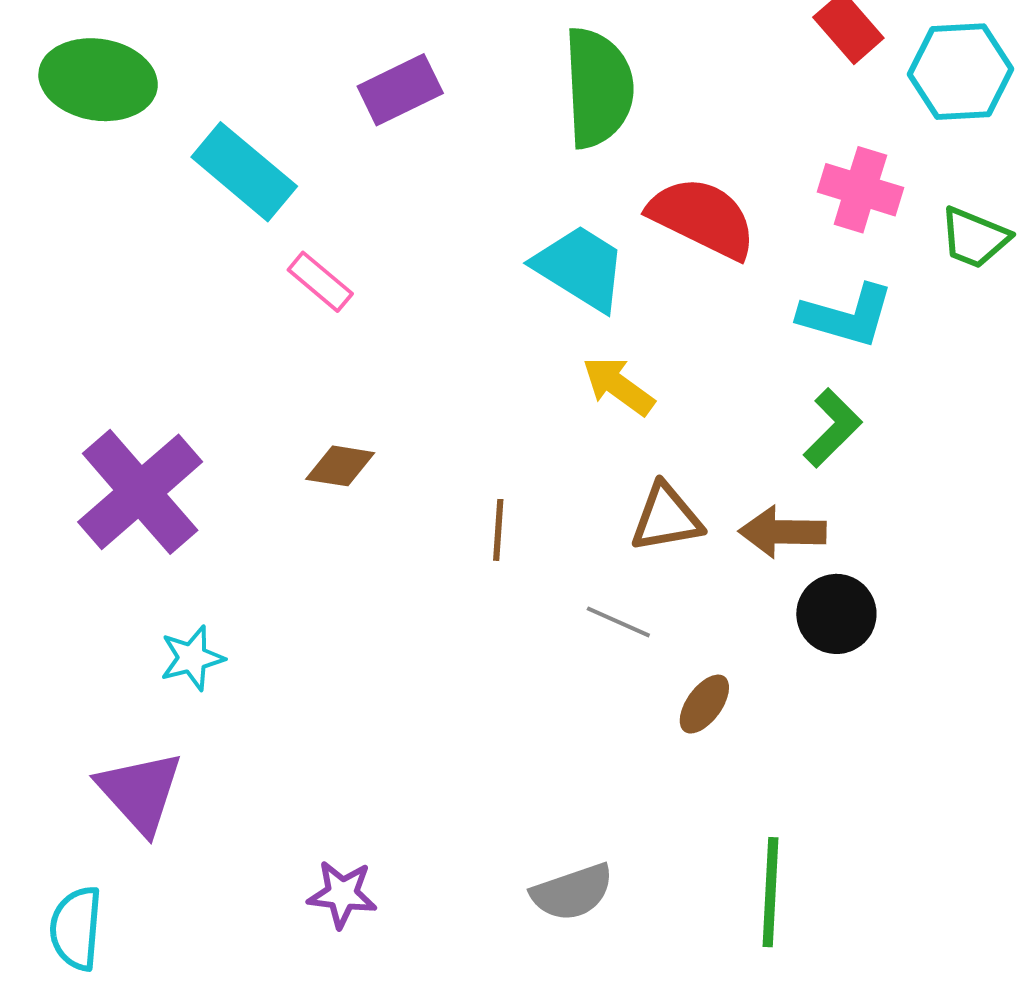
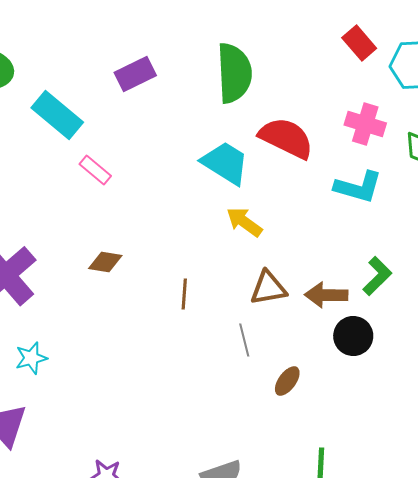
green L-shape: (832, 428) -> (377, 276), moved
gray line: (618, 622) -> (244, 340), turned 52

